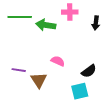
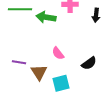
pink semicircle: (58, 61) -> (58, 53), turned -152
cyan square: (80, 91) -> (61, 83), moved

